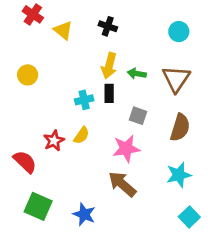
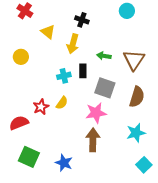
yellow triangle: (63, 30) -> (48, 32), moved
cyan circle: (179, 32) -> (127, 11), moved
yellow arrow: (109, 66) -> (73, 44), moved
gray square: (138, 116) -> (105, 88), size x1.5
red semicircle: (25, 162) -> (19, 123), turned -66
brown arrow: (122, 184) -> (93, 140), turned 50

